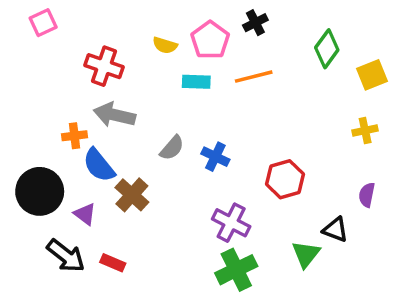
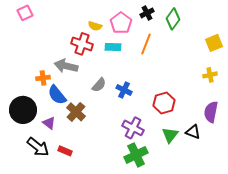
green diamond: (327, 49) -> (173, 19), moved
red cross: (104, 66) -> (82, 44), moved
orange line: (254, 77) -> (146, 44), turned -55
purple semicircle: (367, 195) -> (211, 112), size x1.5
green triangle: (306, 254) -> (170, 135), moved

